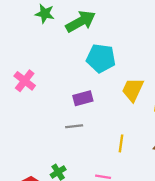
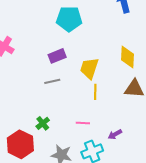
yellow trapezoid: (133, 90) -> (89, 68), moved

